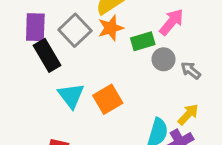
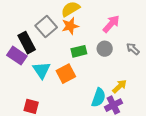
purple rectangle: (35, 27) -> (17, 56), moved, turned -60
green rectangle: (143, 41) -> (79, 51), moved
gray arrow: (191, 70) -> (133, 49), moved

